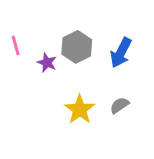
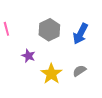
purple star: (47, 63) -> (28, 56), moved

